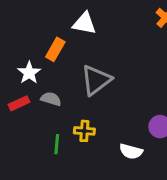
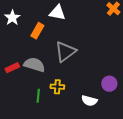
white star: (29, 73) -> (12, 18), moved
gray semicircle: (51, 99) -> (34, 65), size x1.5

